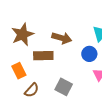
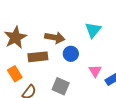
blue circle: (89, 54) -> (71, 54), moved

